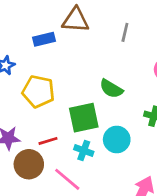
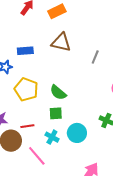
blue rectangle: (44, 39) -> (25, 51), moved
green semicircle: (111, 89) -> (58, 92), moved
green square: (84, 118) -> (56, 113), size x0.6

